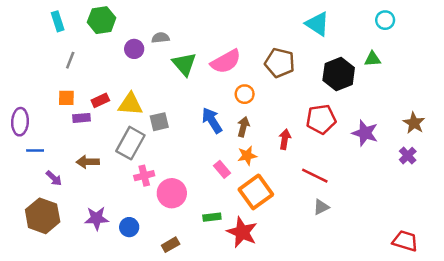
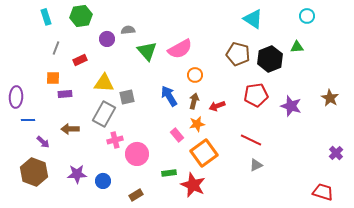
brown pentagon: (280, 63) -> (238, 54), moved
red rectangle: (100, 100) -> (80, 60), moved
red arrow: (285, 139) -> (217, 106), moved, turned -119
purple cross: (408, 156) -> (336, 153), moved

